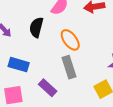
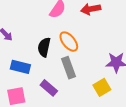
black semicircle: (36, 27) -> (44, 47), moved

